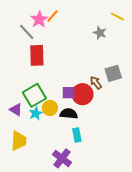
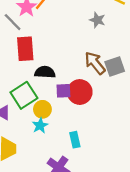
brown arrow: (96, 83) -> (95, 63), moved, size x1.5
cyan star: (36, 113) -> (40, 126), moved
black semicircle: (69, 114) -> (45, 72), moved

